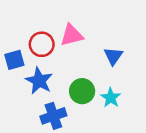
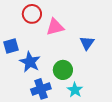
red circle: (42, 44) -> (32, 14), moved
cyan star: (111, 98) -> (75, 90), moved

